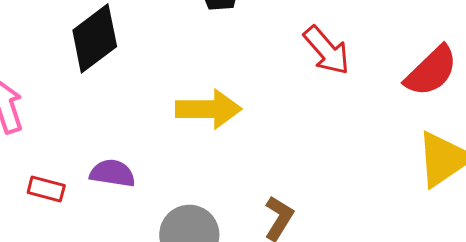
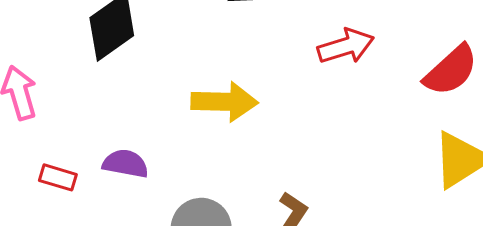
red arrow: (327, 50) -> (346, 46), turned -68

